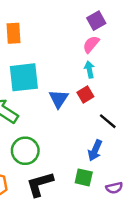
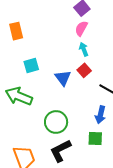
cyan square: (24, 77) -> (31, 65), size x0.6
green circle: (25, 151) -> (56, 122), moved

